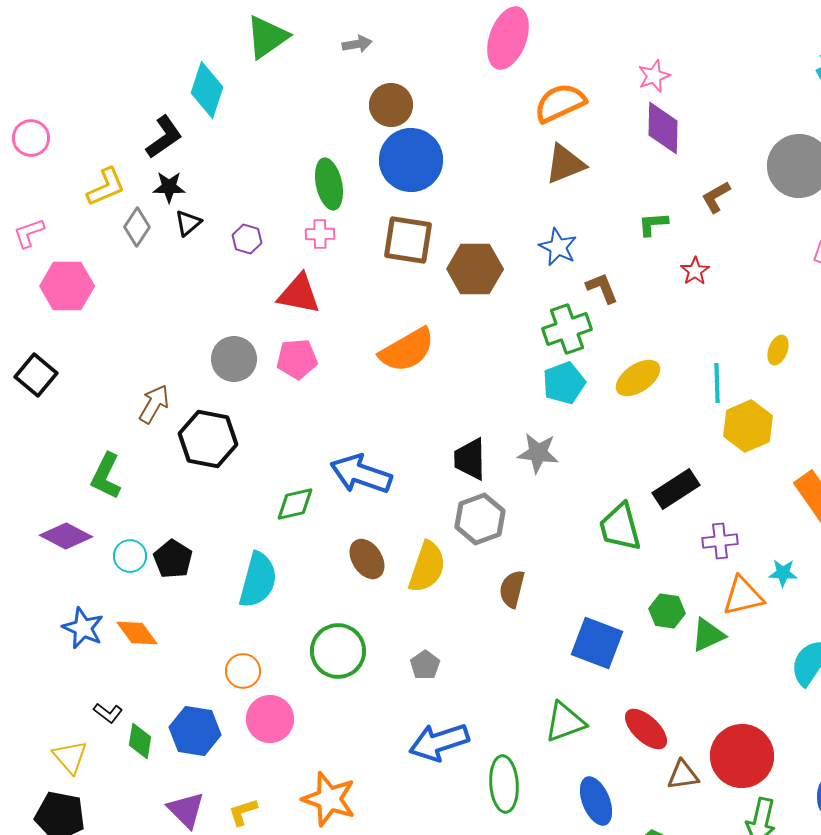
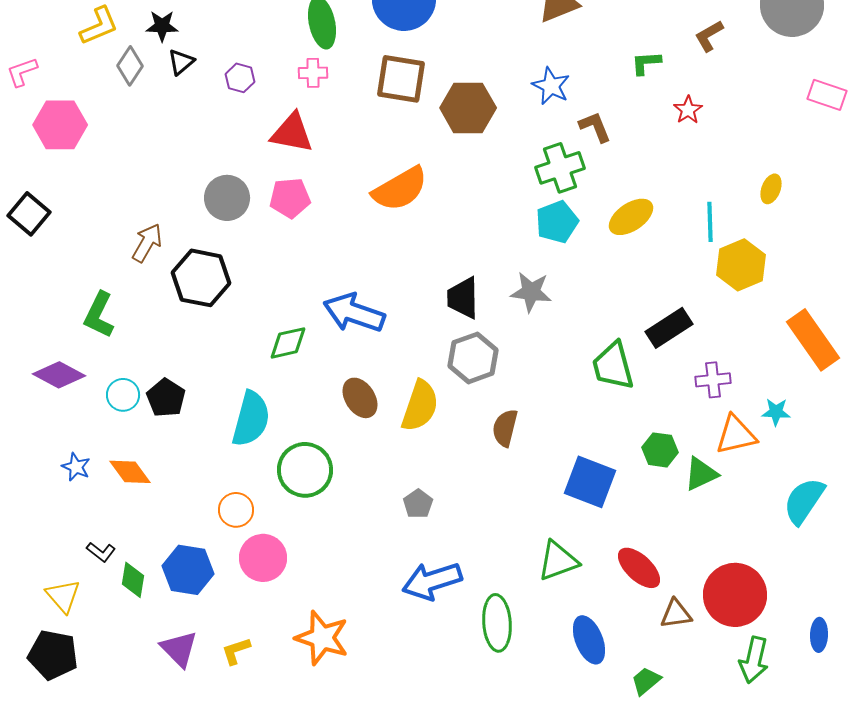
blue star: (83, 628) -> (76, 467), size x0.7
green circle: (338, 651) -> (305, 470), moved

